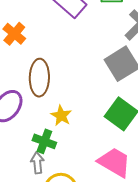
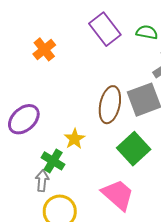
brown ellipse: (39, 78) -> (110, 105), moved

